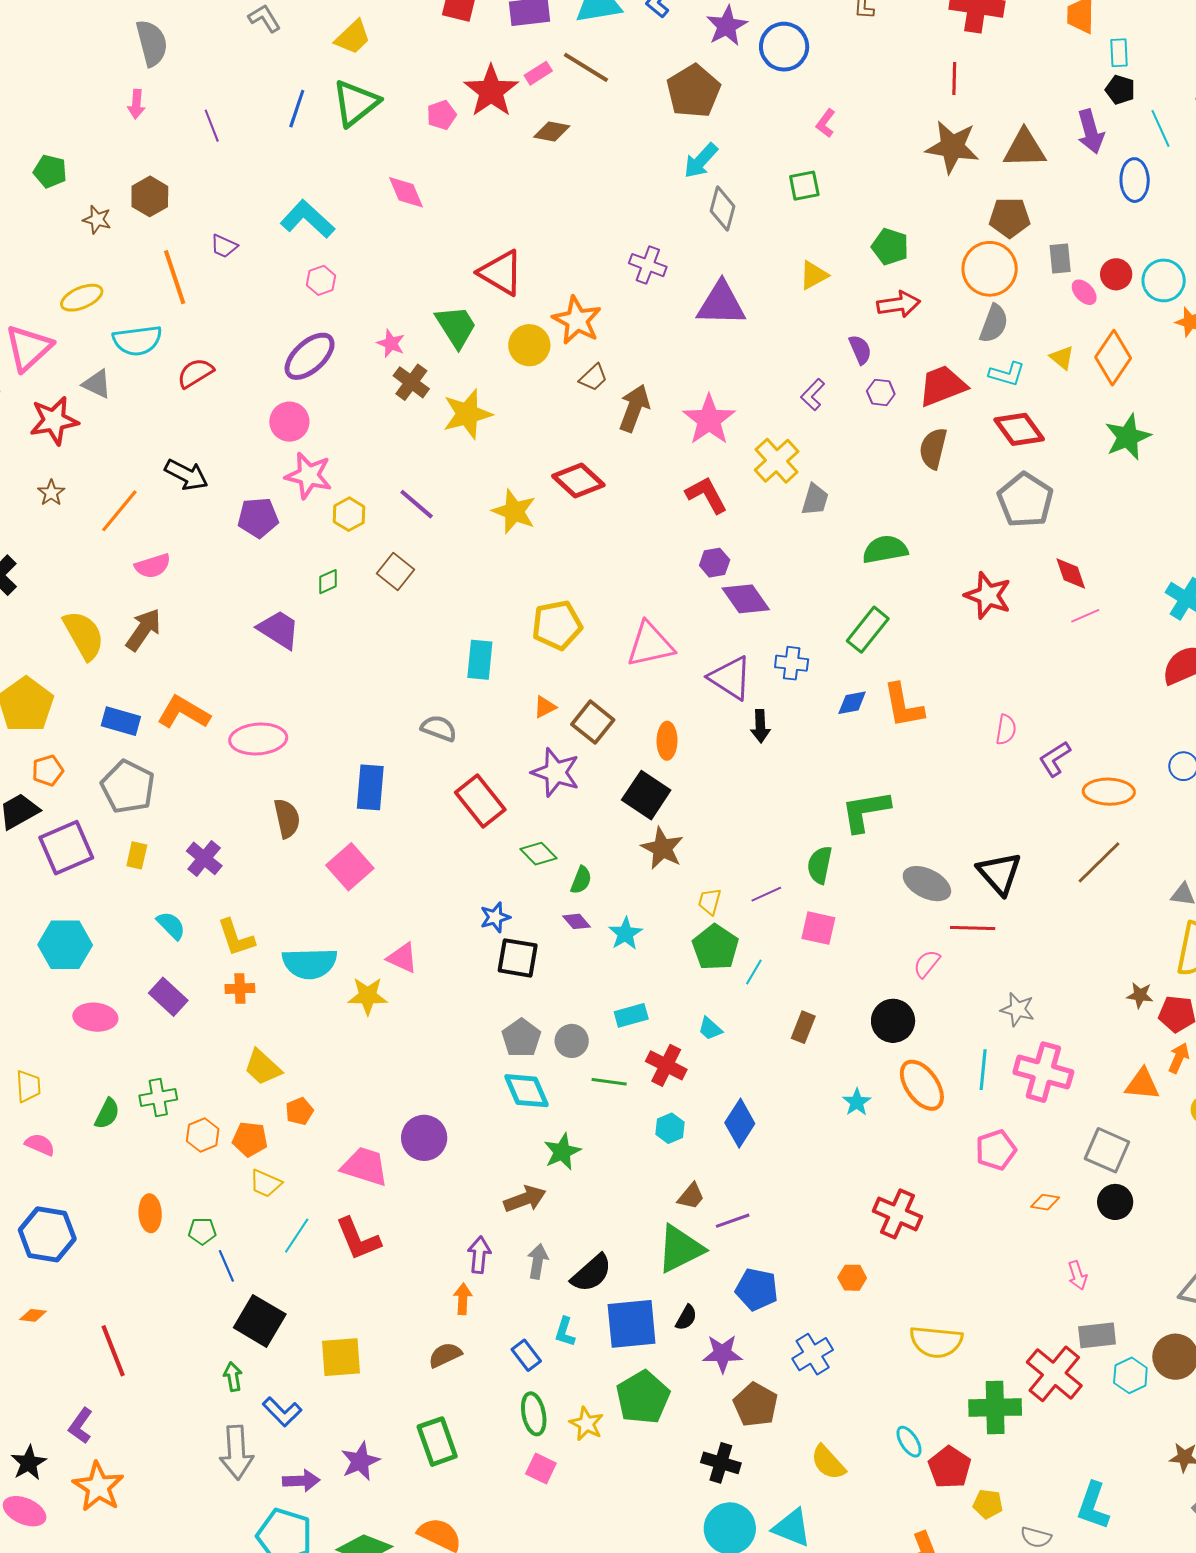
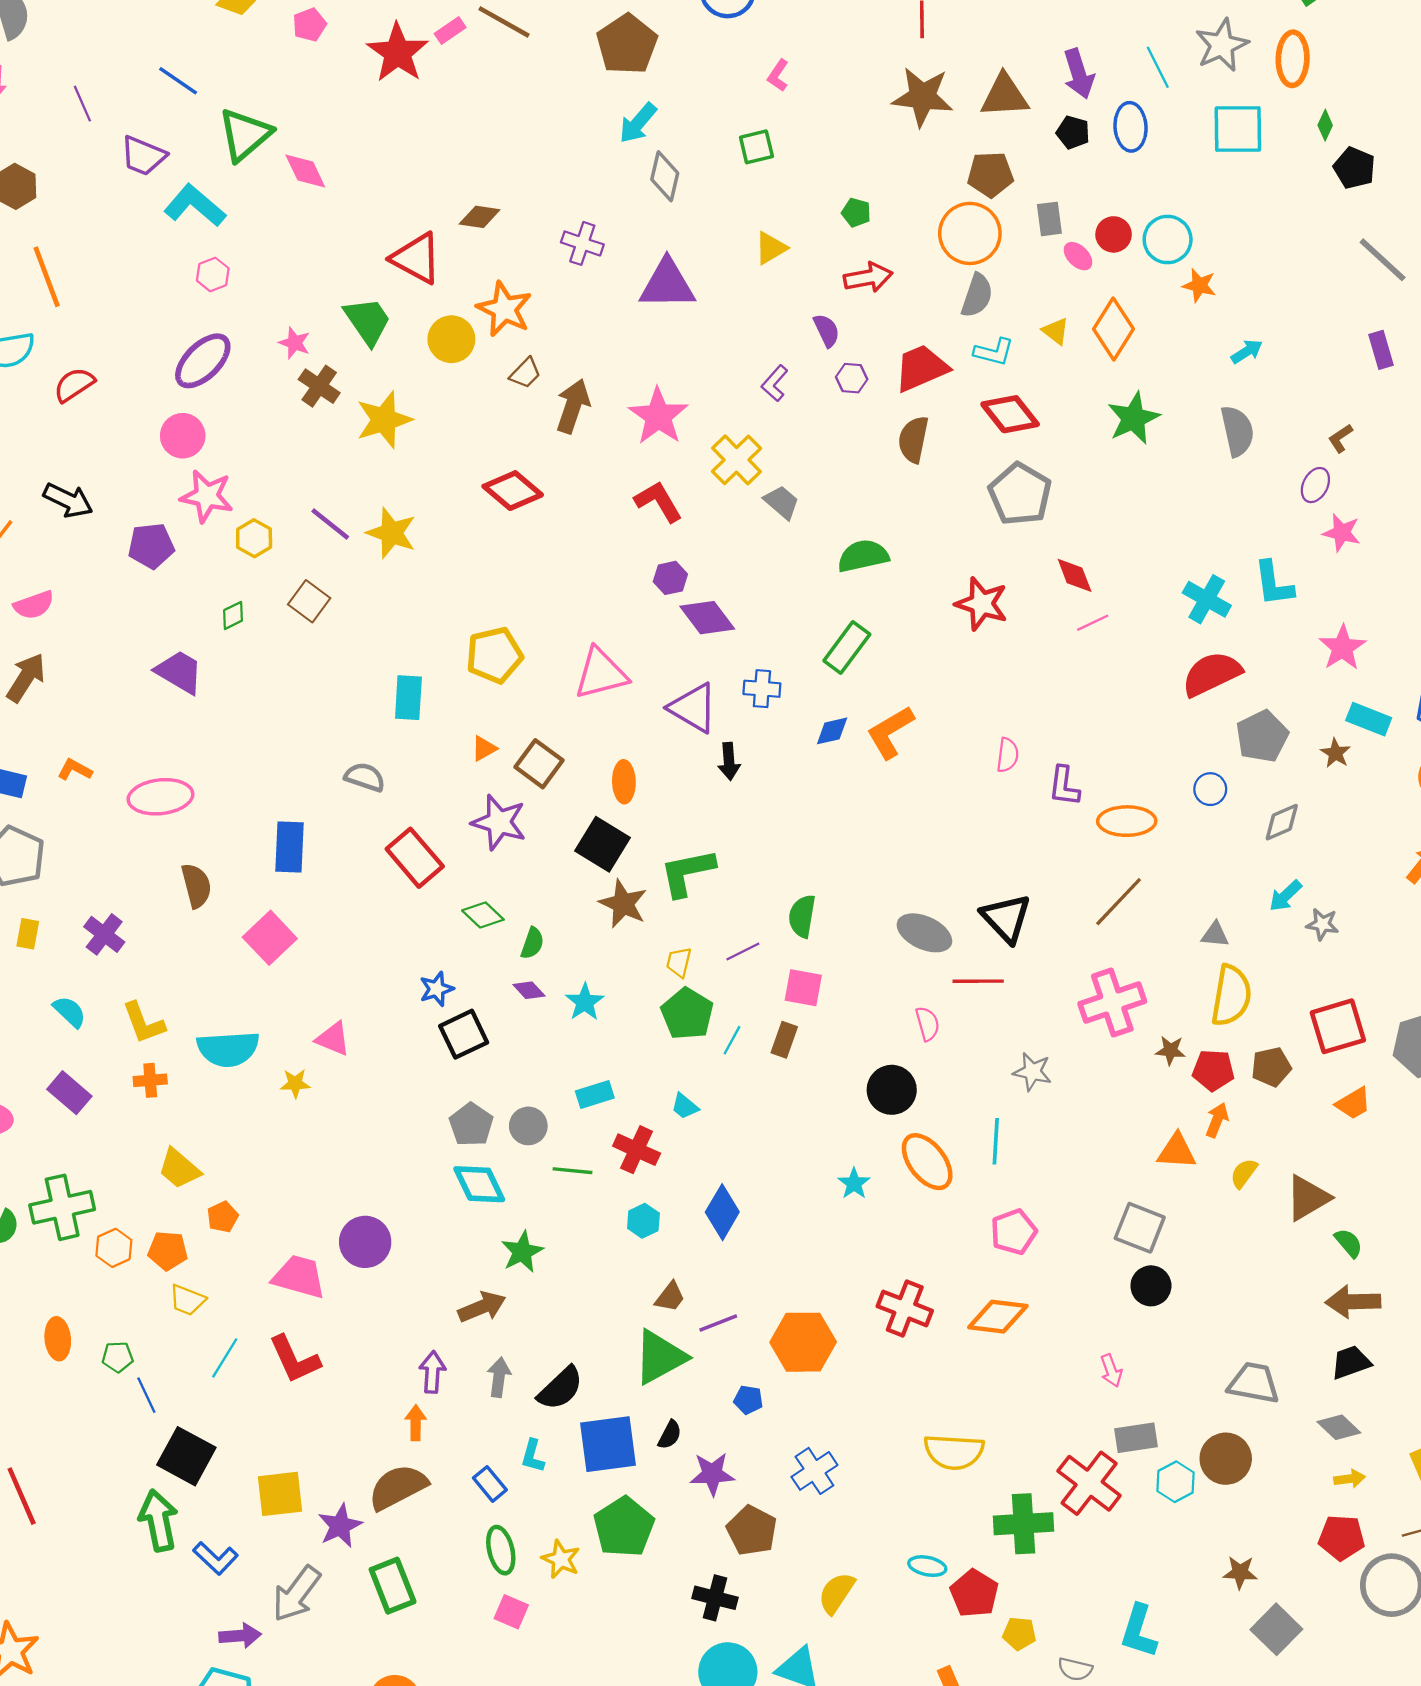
black pentagon: (1120, 90) -> (1073, 132), moved
green triangle: (356, 103) -> (245, 135), moved
blue line: (297, 109) -> (178, 81), turned -72
pink pentagon: (441, 115) -> (309, 25), moved
brown diamond: (552, 132) -> (480, 217), moved
purple trapezoid: (224, 246) -> (143, 156), moved, size x1.5
green pentagon: (890, 247) -> (856, 213), size x0.7
gray trapezoid: (815, 500) -> (782, 502), turned -64
yellow star: (514, 511) -> (391, 533), moved
orange L-shape: (903, 706) -> (890, 732), turned 72
orange L-shape: (183, 712) -> (75, 770), size x0.6
purple L-shape: (1055, 759) -> (1064, 786), turned -48
green L-shape: (866, 811) -> (687, 872), moved
black square: (518, 958) -> (464, 1034), turned -33
pink semicircle: (927, 964) -> (927, 1024), turned 128
yellow star: (368, 996) -> (295, 1083), size x0.7
brown rectangle: (803, 1027) -> (784, 1040), moved
pink cross: (1043, 1072) -> (1112, 1002), moved, turned -32
green cross: (158, 1098) -> (62, 1207), size x1.5
orange diamond: (1045, 1202) -> (998, 1317), moved, size x1.8
orange hexagon: (852, 1278) -> (803, 1342), moved, size x2.0
blue pentagon: (757, 1289) -> (748, 1400), size x0.6
brown semicircle: (445, 1355) -> (398, 1487), size x1.6
green arrow: (233, 1377) -> (158, 1520), size x1.8
cyan ellipse: (909, 1442) -> (927, 1566), turned -44
gray arrow: (236, 1453) -> (296, 1594), moved, turned 42
purple star: (360, 1461) -> (340, 1526), moved
yellow semicircle: (828, 1462) -> (836, 1593), turned 78

